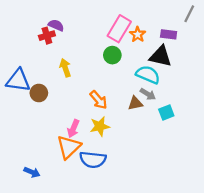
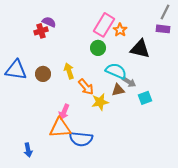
purple rectangle: (169, 34) -> (163, 29), moved
yellow arrow: (65, 68) -> (69, 71), moved
cyan semicircle: (148, 75) -> (116, 71), moved
brown circle: (39, 93) -> (43, 74), moved
yellow star: (100, 126) -> (100, 102), moved
orange triangle: (69, 147) -> (60, 128), turned 40
blue arrow: (32, 172) -> (28, 150), turned 56

